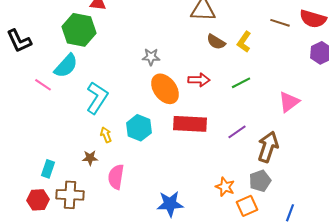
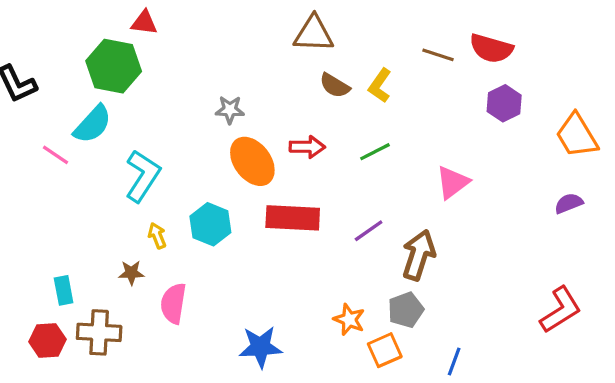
cyan rectangle: (48, 169) -> (64, 290), turned -30

